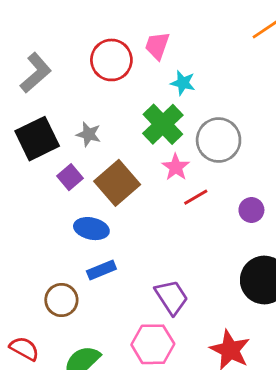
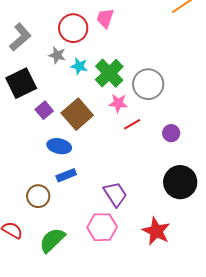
cyan star: (183, 83) -> (79, 66), moved
gray star: (89, 134) -> (57, 55), moved
pink star: (176, 167) -> (118, 103), turned -30

